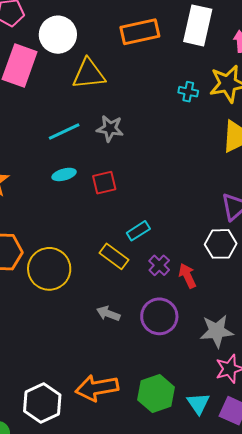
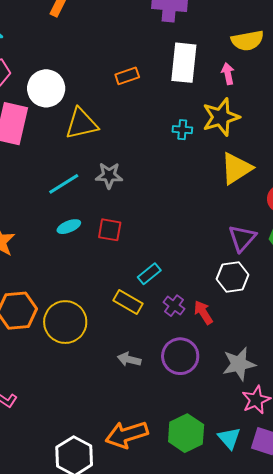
orange rectangle: (140, 32) -> (127, 76), size x0.6
red square: (104, 183) -> (110, 230), turned 30

